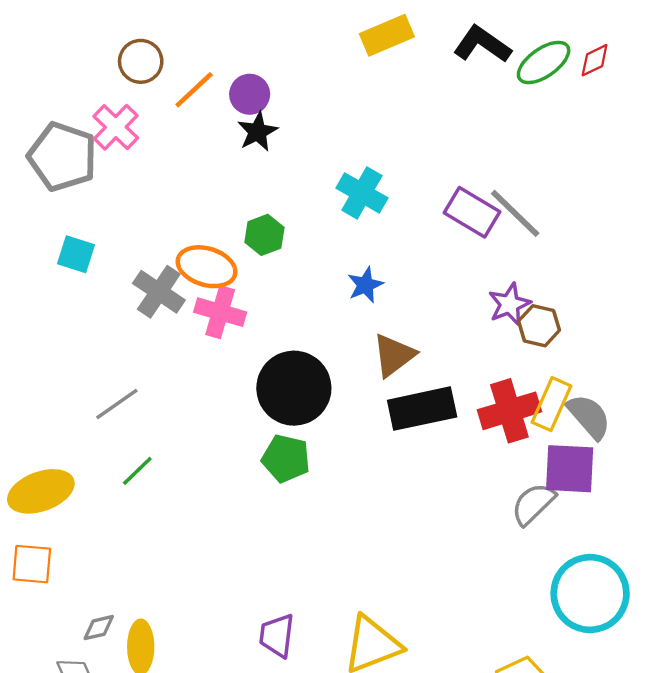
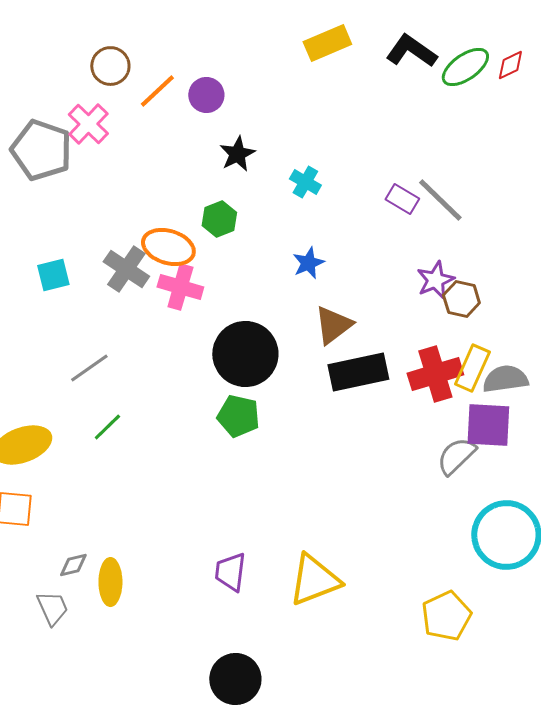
black star: (258, 132) -> (237, 154), moved
cyan cross: (362, 193) -> (305, 182), size x0.7
purple rectangle: (472, 212) -> (402, 199), size x0.7
cyan square: (76, 254) -> (53, 275), moved, turned -32
gray semicircle: (589, 416) -> (505, 379), turned -57

